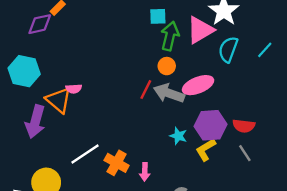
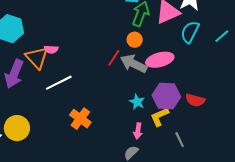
gray line: (245, 153) -> (180, 140), moved
white line: (85, 154) -> (59, 83), moved
pink arrow: (145, 172) -> (138, 131), moved

